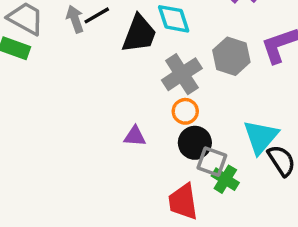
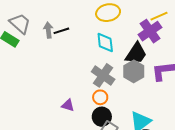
black trapezoid: (139, 34) -> (136, 53), moved
gray cross: (182, 74) -> (103, 75), turned -35

